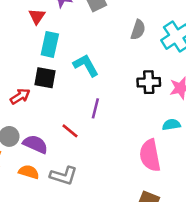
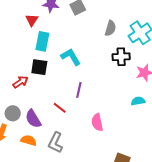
black cross: (149, 82) -> (121, 57), moved
purple semicircle: (35, 144) -> (33, 119), turned -144
pink semicircle: (150, 155) -> (97, 122), moved, size x0.7
gray L-shape: (64, 176) -> (56, 143), turned 100

